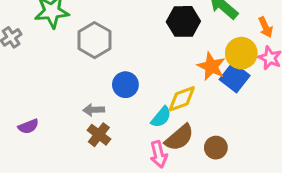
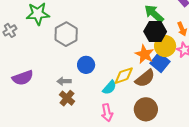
black hexagon: (183, 21) -> (155, 32), moved
purple semicircle: (28, 126) -> (23, 78), moved, size x1.5
brown semicircle: (179, 138) -> (145, 78), moved
brown circle: (216, 148) -> (146, 109), size x1.5

